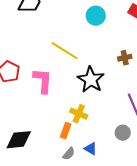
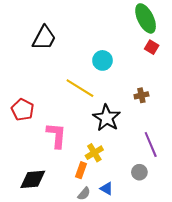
cyan circle: (96, 16) -> (103, 60), moved
pink L-shape: (43, 81) -> (56, 135), moved
yellow cross: (79, 114) -> (94, 153), turned 36

